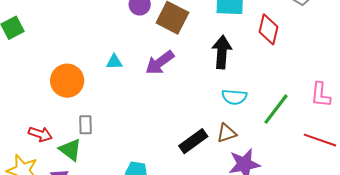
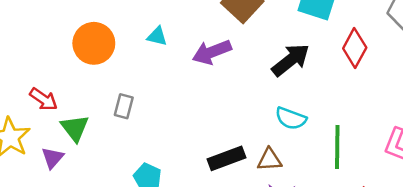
black arrow: (222, 52) -> (291, 60), turned 32
green line: (276, 109) -> (337, 147), turned -52
gray rectangle: (86, 125) -> (124, 106), moved

